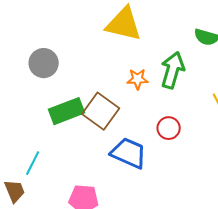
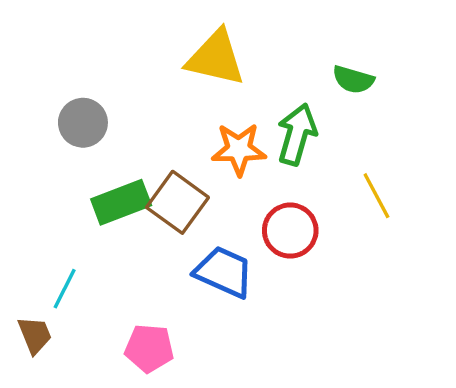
orange star: (138, 79) -> (239, 149), size x1.5
red circle: (169, 128) -> (290, 231), size x1.4

